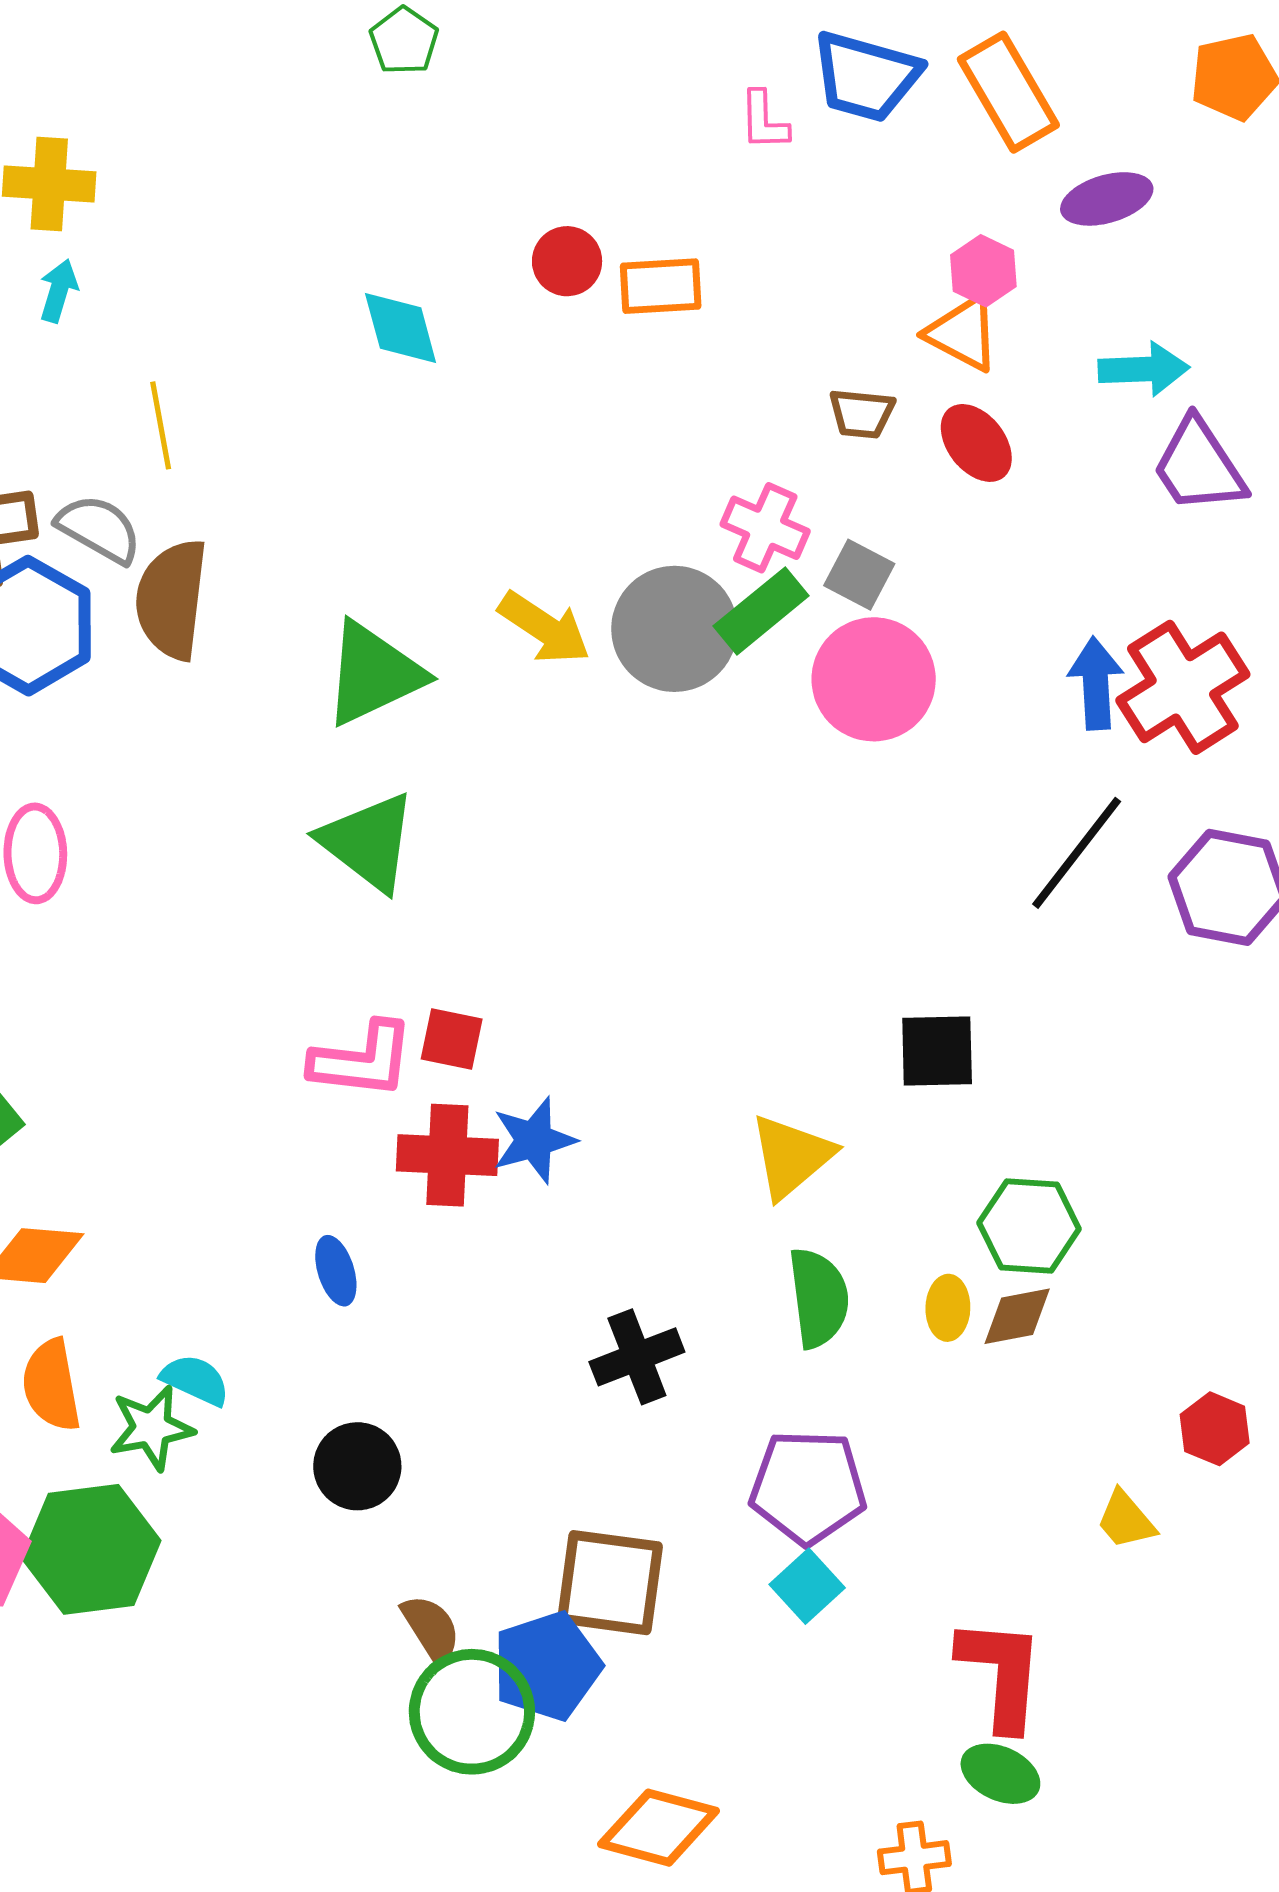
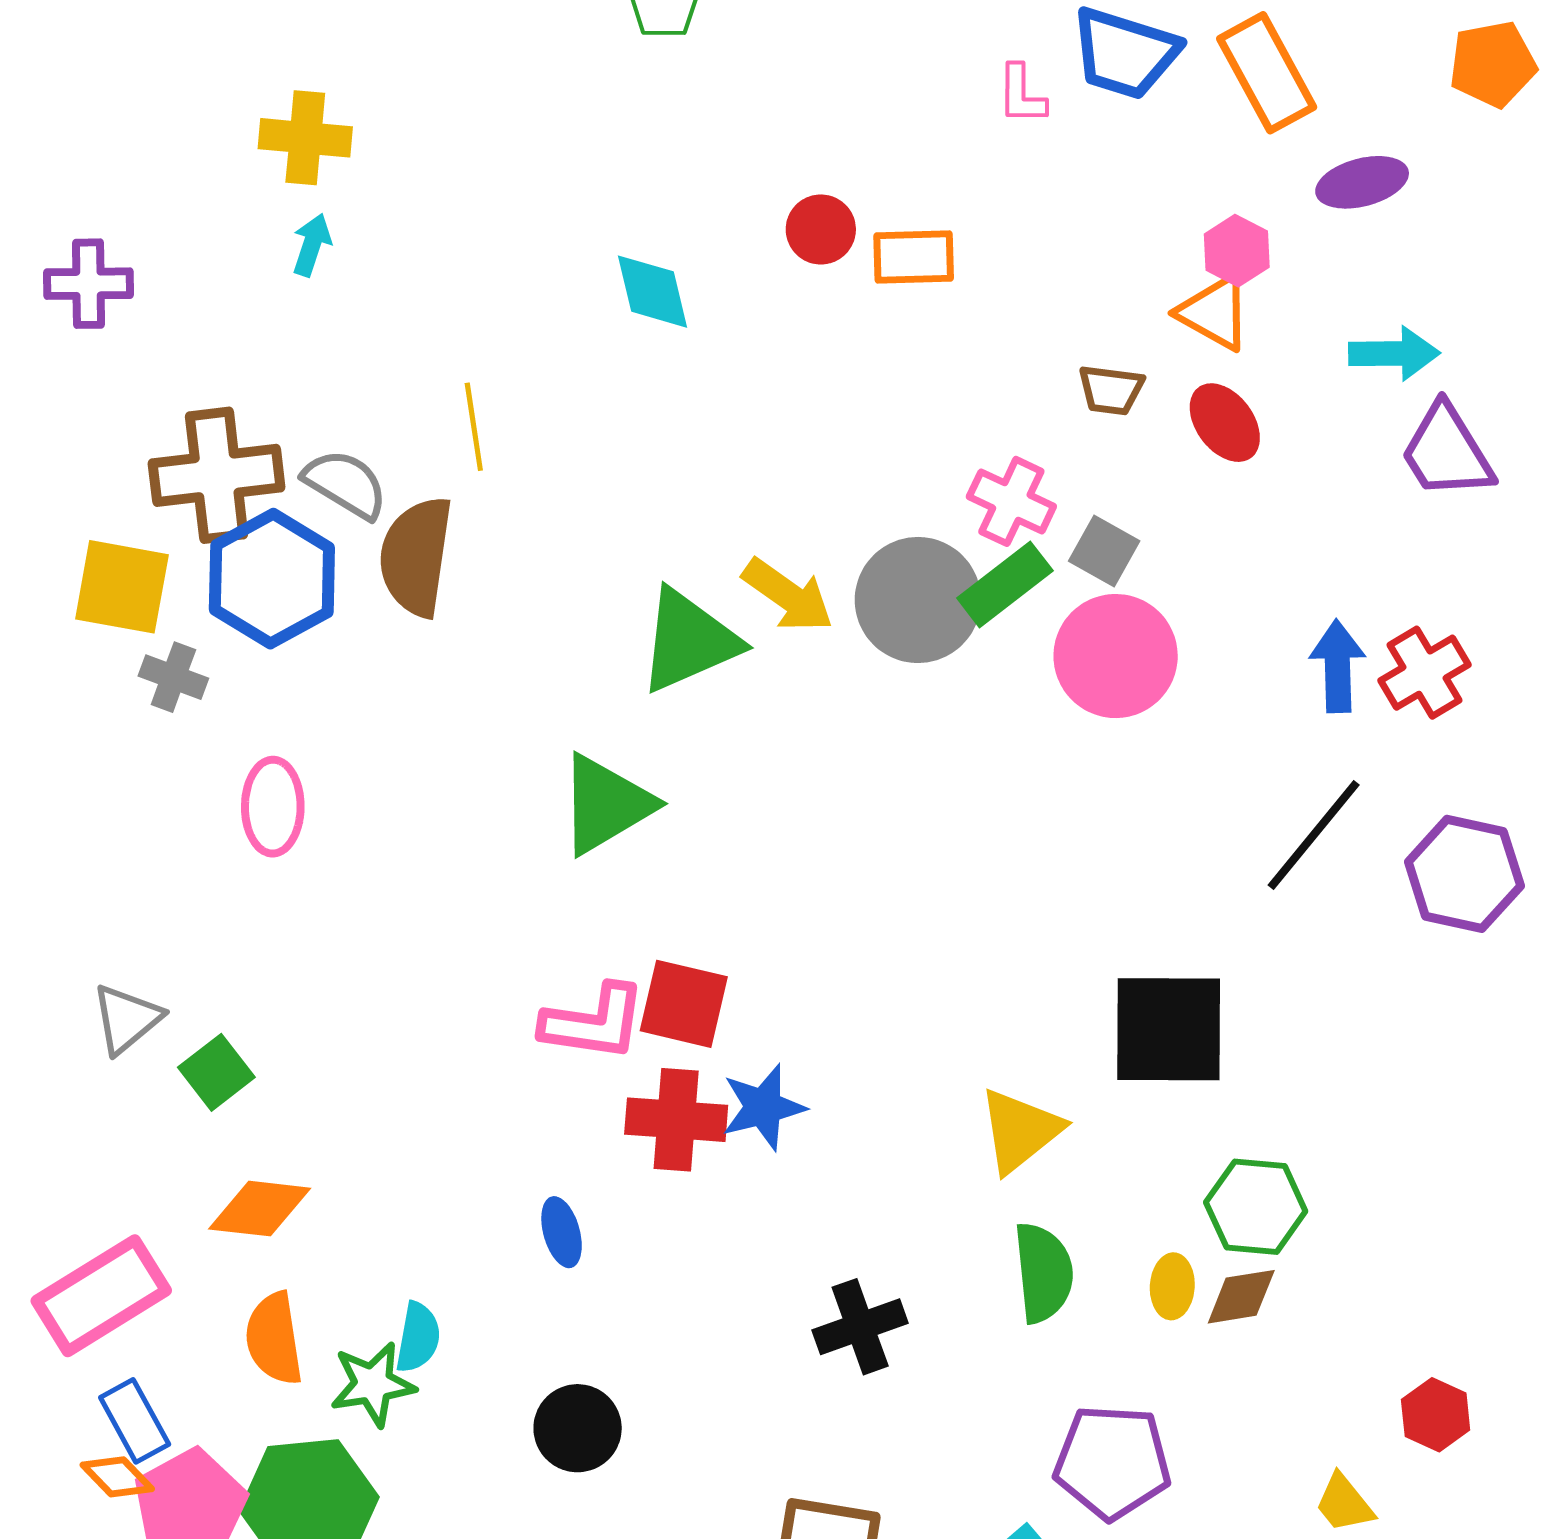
yellow line: (161, 425) -> (474, 427), moved
green triangle: (373, 674) -> (689, 641), moved
red cross: (1183, 687) -> (1424, 673), size x0.7
green triangle: (368, 842) -> (606, 804), turned 50
red square: (452, 1039) -> (684, 1004), size x1.4
black square: (937, 1051) -> (1169, 1029), size x1.5
cyan semicircle: (195, 1380) -> (418, 1337), turned 74
purple pentagon: (808, 1487) -> (1112, 1462), moved

